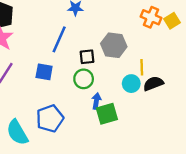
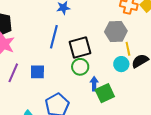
gray hexagon: (114, 45) -> (116, 31), moved
black square: (87, 57) -> (80, 48), size x1.6
blue square: (44, 72) -> (37, 72), moved

